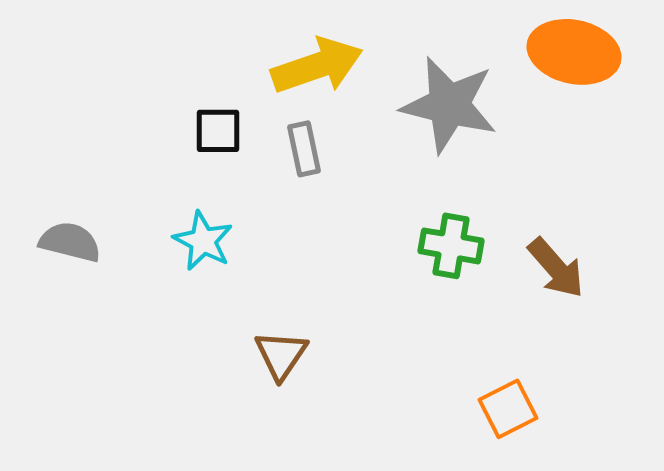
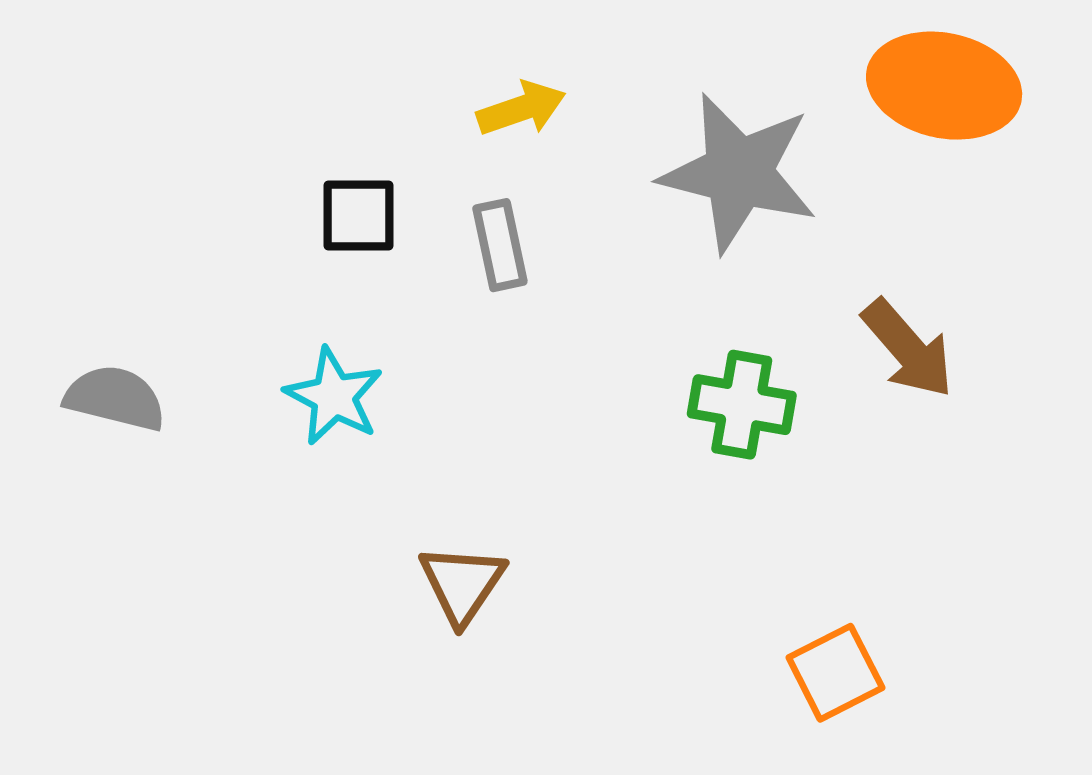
yellow arrow: (317, 66) -> (521, 109), size x0.6
brown arrow: (556, 268) -> (908, 349), moved

